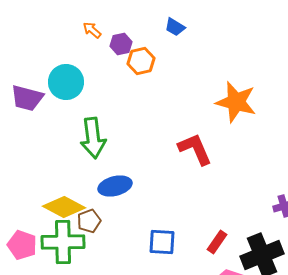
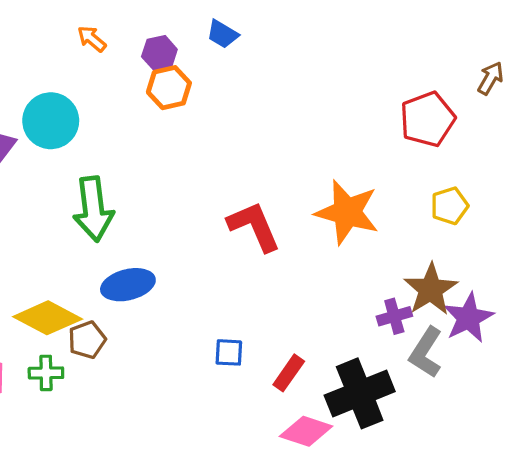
purple hexagon: (121, 44) -> (159, 53), moved
orange star: (236, 102) -> (347, 212), moved
green cross: (63, 242) -> (46, 373), size x0.5
blue square: (162, 242) -> (229, 352), moved, size x0.7

